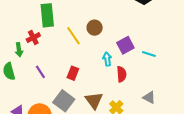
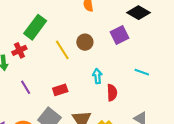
green rectangle: (47, 15) -> (35, 27), turned 40
purple square: (125, 45) -> (120, 35), moved
red rectangle: (73, 73) -> (60, 90), turned 48

